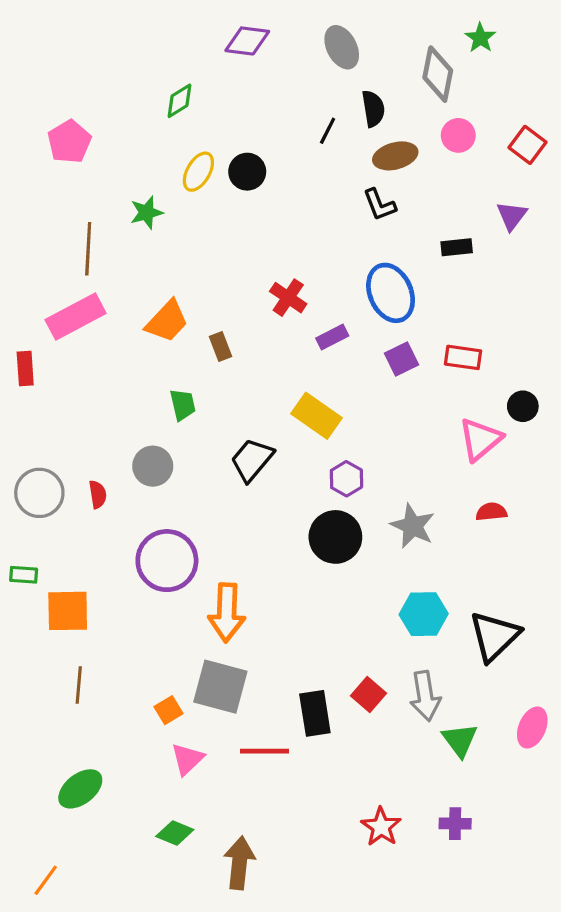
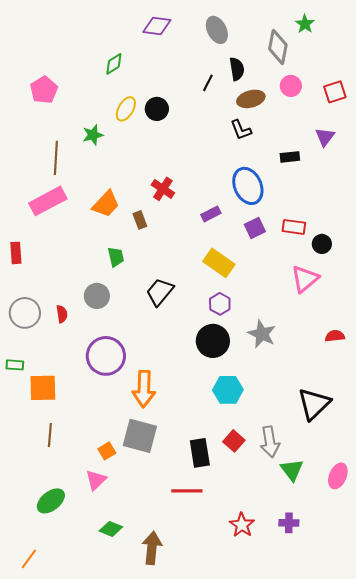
red square: (528, 145) -> (335, 92), turned 35
red cross: (288, 298) -> (163, 189), moved
red rectangle: (25, 368) -> (16, 253), moved
black circle: (523, 406) -> (322, 244), moved
yellow rectangle: (317, 416) -> (219, 263), moved
red semicircle: (491, 512) -> (335, 336), moved
cyan hexagon: (424, 614) -> (228, 390), moved
pink ellipse: (532, 728) -> (338, 476), moved
red line: (265, 751) -> (187, 491), moved
pink triangle: (187, 759) -> (96, 480), moved

